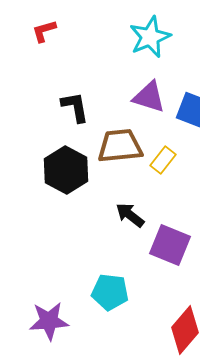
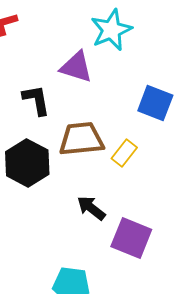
purple triangle: (149, 97) -> (76, 67), moved

